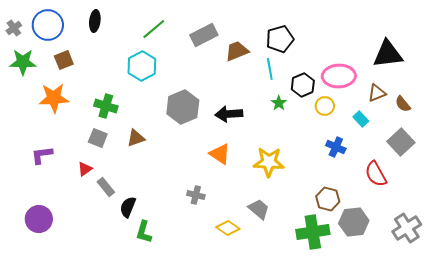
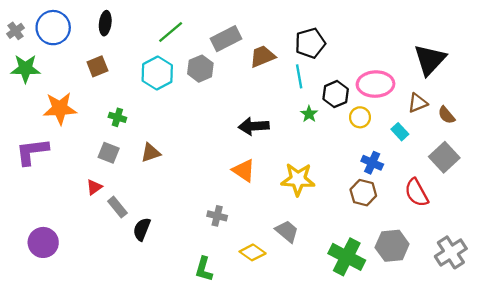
black triangle: (388, 54) -> (430, 60), turned -40
brown square: (64, 60) -> (97, 66), moved
green cross: (106, 106) -> (117, 117), size x0.7
gray hexagon: (183, 107) -> (200, 69), moved, size x0.7
purple L-shape: (42, 155) -> (32, 152), moved, size x1.4
brown hexagon: (328, 199) -> (363, 193), moved
green L-shape: (144, 232) -> (204, 269), moved
green cross: (313, 232) -> (347, 257), turned 36

